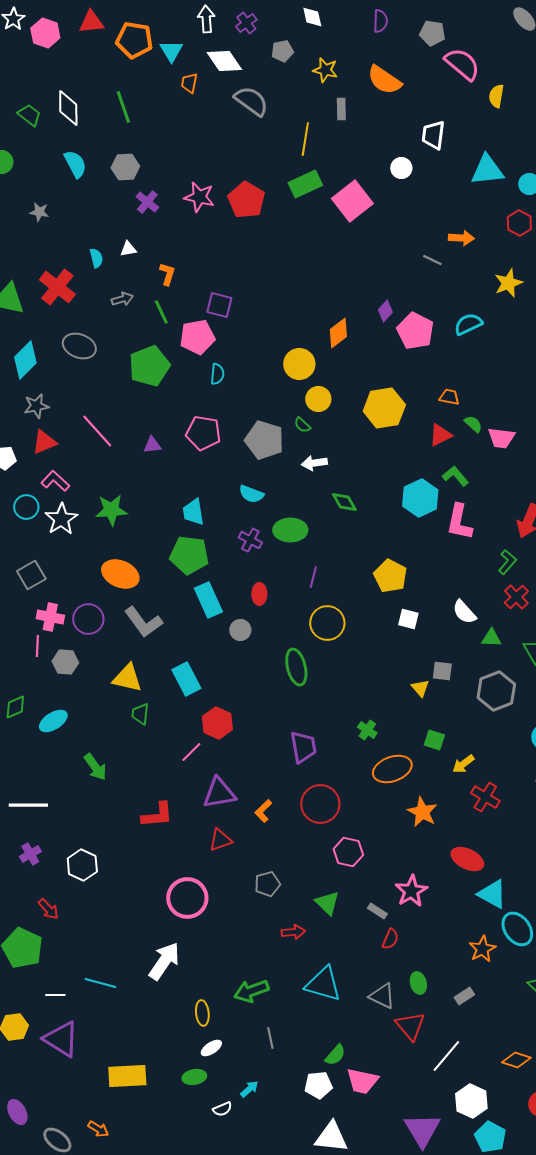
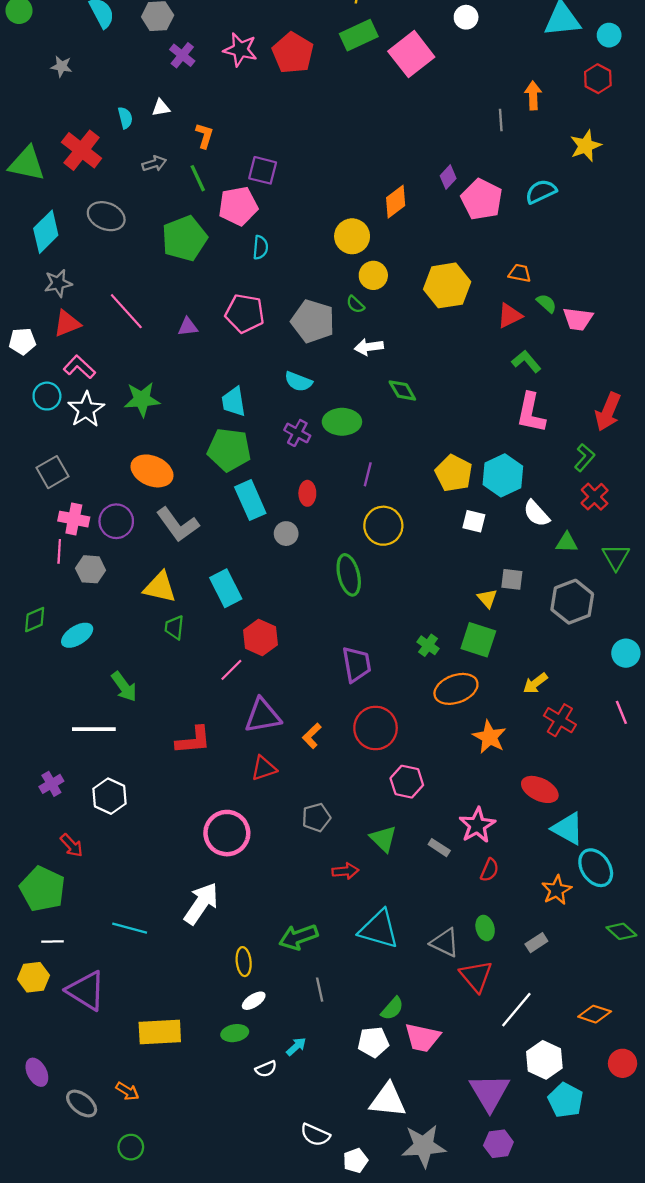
orange arrow: (461, 238) -> (533, 95), turned -95
gray line: (432, 260) -> (501, 120), turned 60
cyan hexagon: (420, 498) -> (503, 475), moved
green square: (434, 740) -> (478, 640), moved, size x1.5
white line: (28, 805) -> (94, 729), moved
red semicircle: (390, 939) -> (490, 870), moved
white line: (55, 995) -> (53, 941), moved

